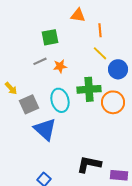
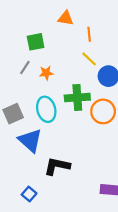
gray line: (40, 61) -> (25, 68), turned -32
black L-shape: (89, 164) -> (57, 166), moved

